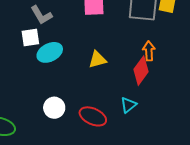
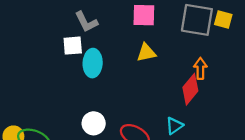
cyan ellipse: (50, 52) -> (93, 63), turned -65
yellow triangle: (97, 60) -> (146, 53), moved

